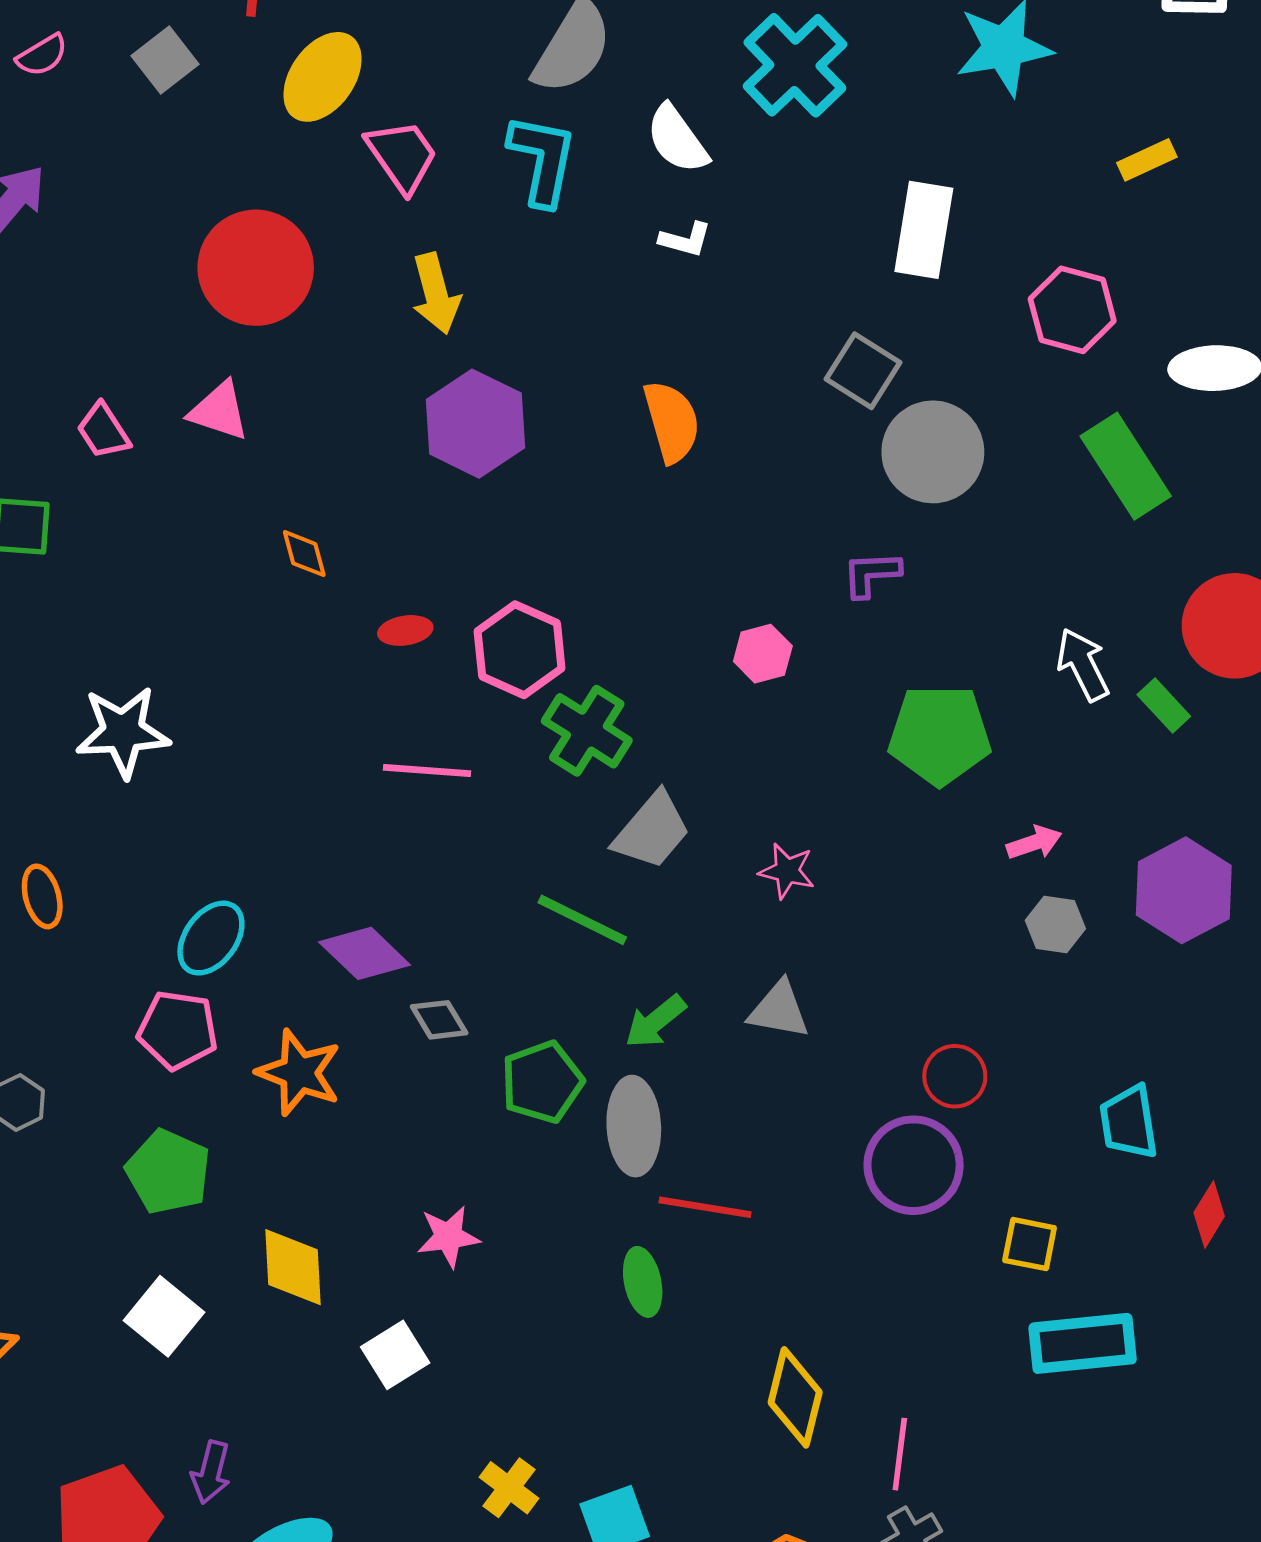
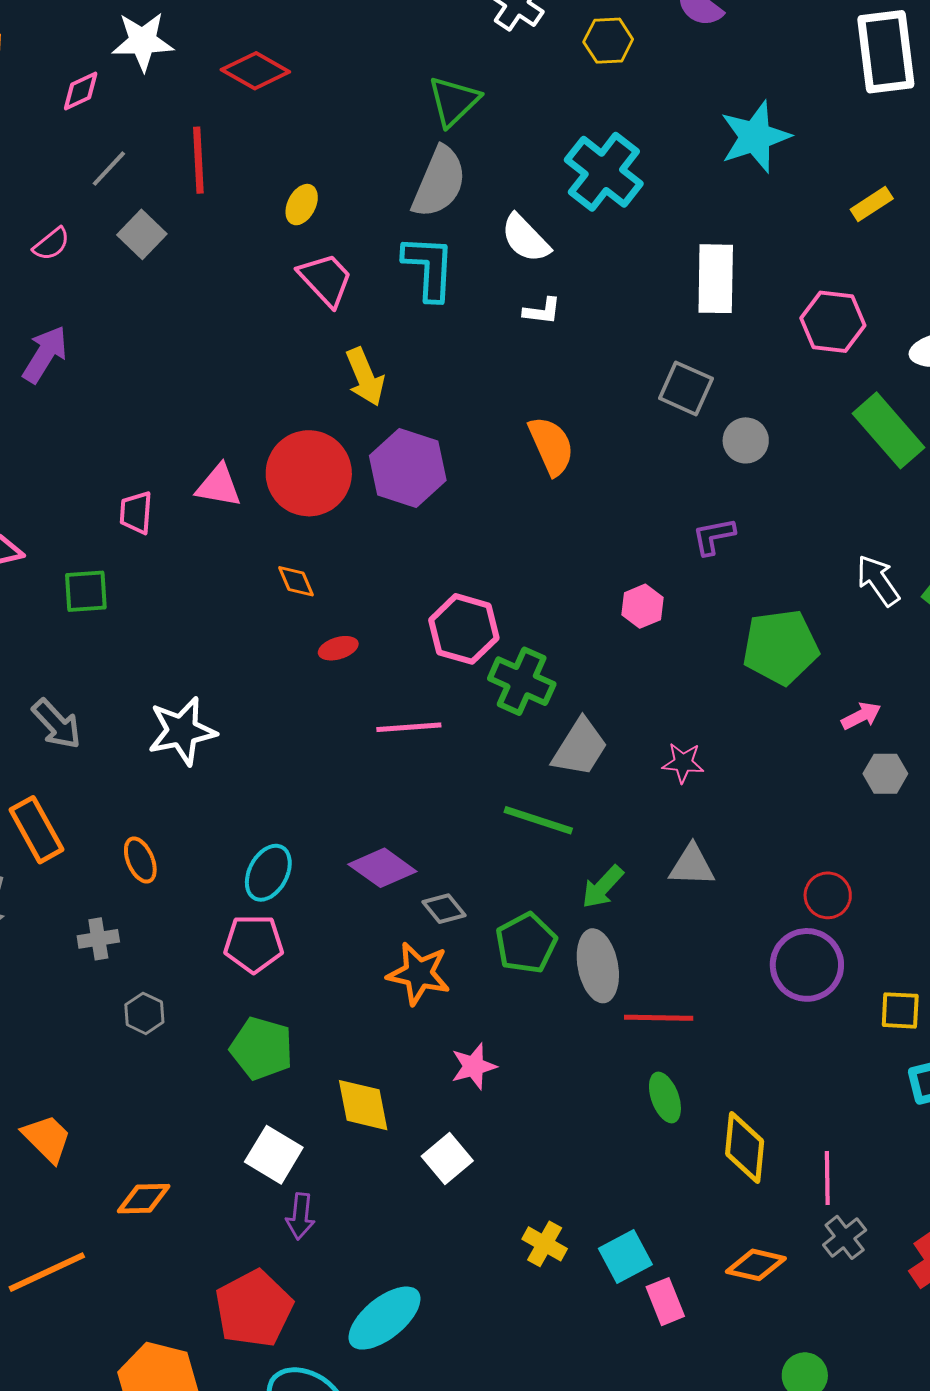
yellow ellipse: (322, 77) -> (302, 205), moved, size x0.6
red circle: (256, 268) -> (309, 473), moved
pink trapezoid: (103, 431) -> (136, 513), turned 45
gray circle: (933, 452) -> (746, 440), size x0.6
red ellipse: (405, 630) -> (338, 648), moved
orange star: (299, 1073) -> (419, 974), moved
green ellipse: (643, 1282) -> (665, 1098), moved
purple arrow: (211, 1472) -> (300, 1216), moved

